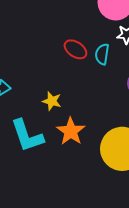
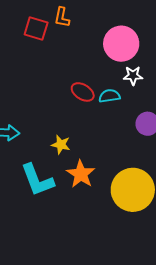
cyan semicircle: (102, 54) -> (109, 96), turned 75

